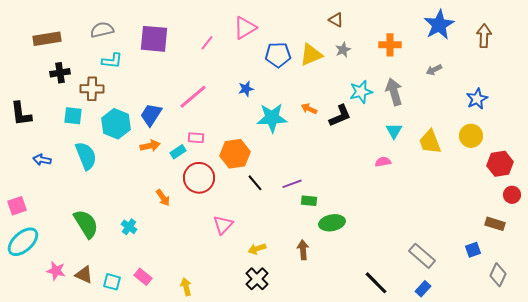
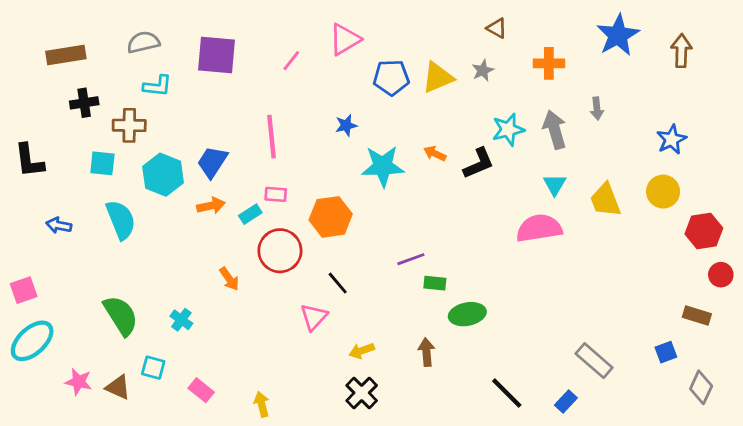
brown triangle: (336, 20) -> (497, 28), moved
gray arrow: (434, 70) -> (597, 108), moved, turned -70
pink line: (193, 97) -> (271, 137), turned -56
pink semicircle: (383, 162) -> (539, 228), size x2.0
black line: (255, 183) -> (338, 283), moved
cyan square: (112, 282) -> (153, 368), moved
black line: (376, 283) -> (507, 393), moved
blue rectangle: (423, 289) -> (566, 401), moved

